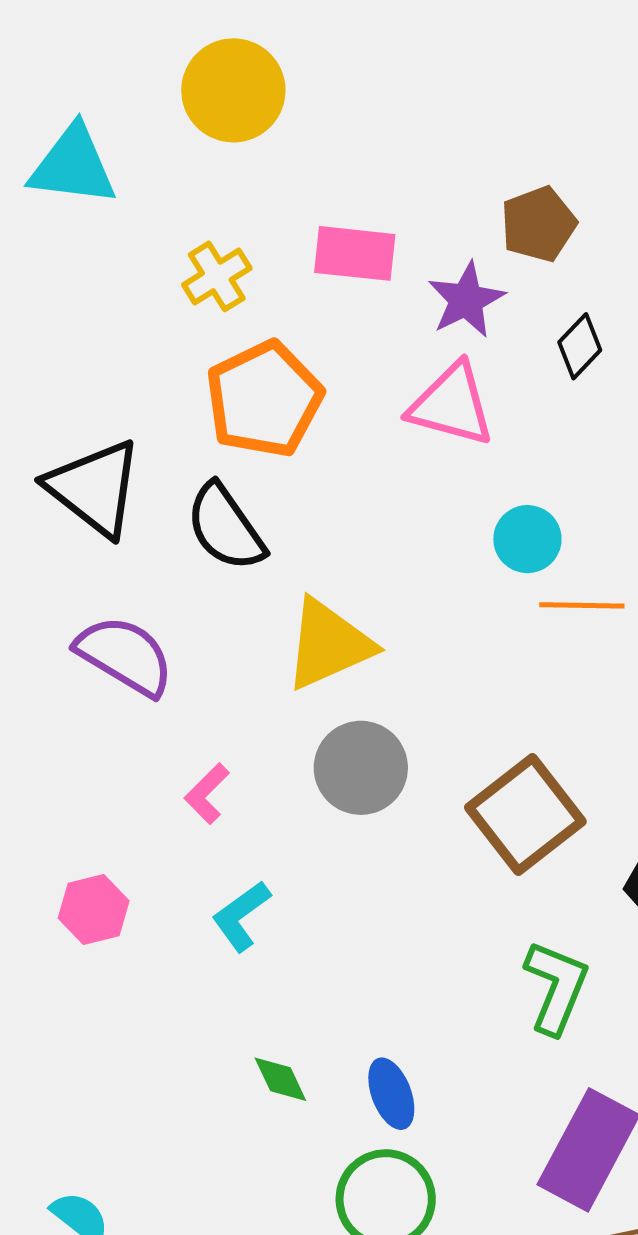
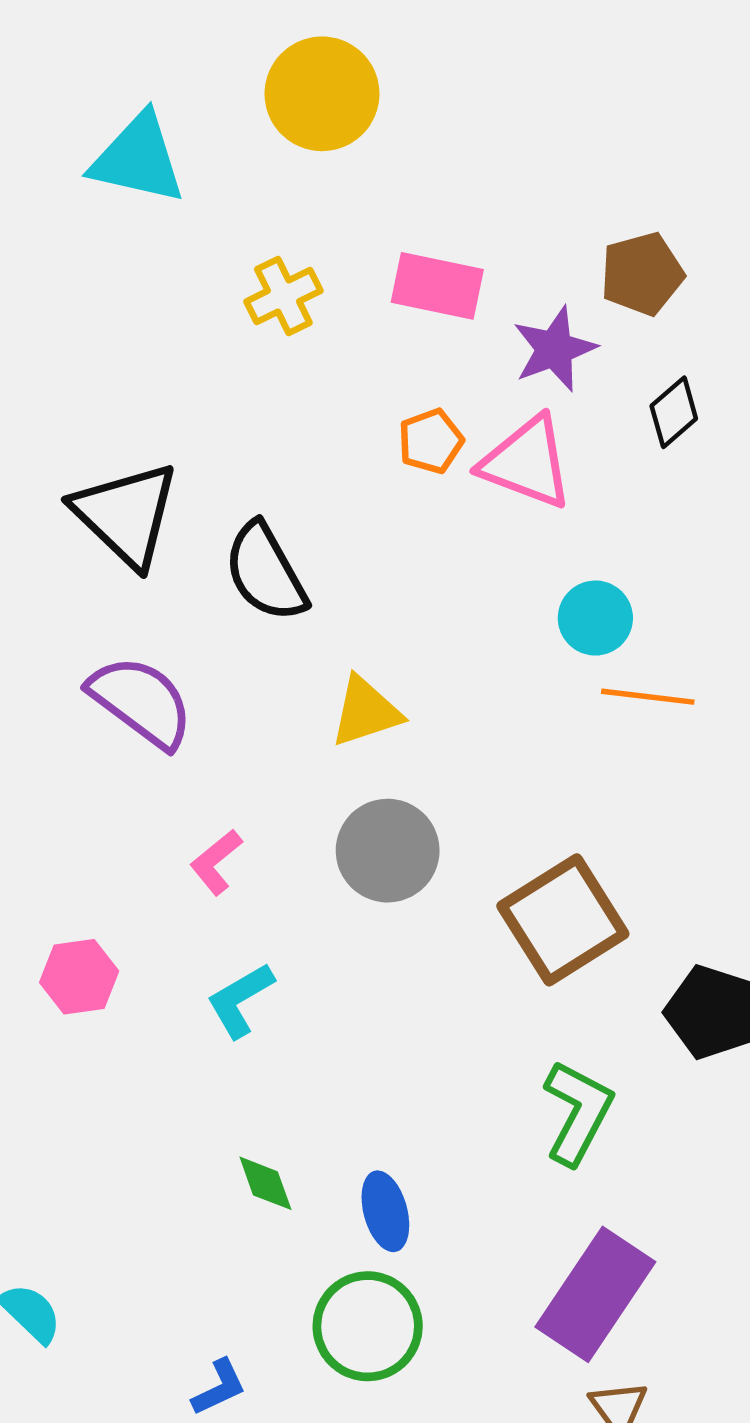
orange pentagon: (264, 399) -> (431, 441), moved, size x0.5
yellow triangle: (329, 644) -> (366, 712), size x0.7

